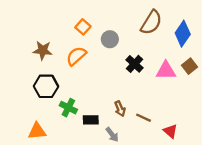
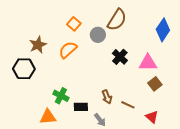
brown semicircle: (151, 22) -> (117, 20), moved
brown star: (43, 50) -> (38, 45), turned -30
brown square: (189, 66) -> (155, 84), moved
black hexagon: (46, 86) -> (24, 69), moved
orange triangle: (37, 131) -> (48, 117), moved

